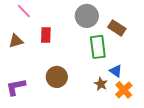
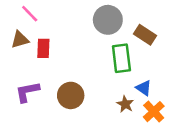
red rectangle: (46, 35) -> (43, 48), moved
brown triangle: (16, 41) -> (20, 40), moved
purple L-shape: (16, 87) -> (27, 92), moved

